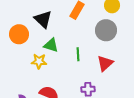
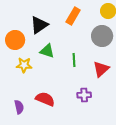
black triangle: (43, 19) -> (39, 25), turned 42
yellow star: (39, 61) -> (24, 65), moved

